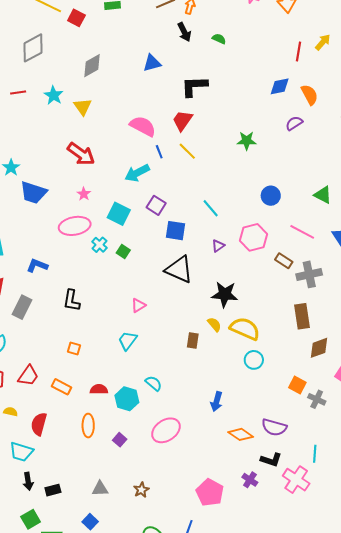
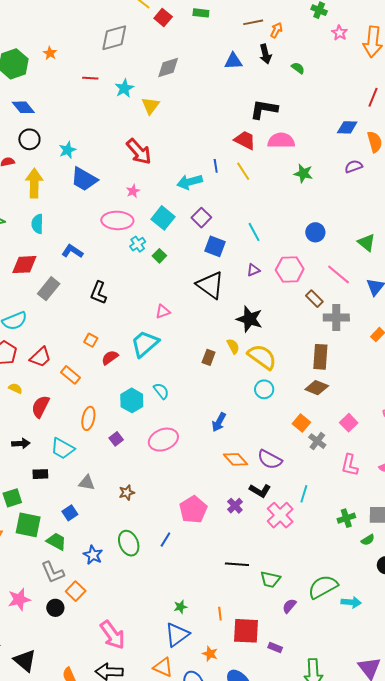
blue triangle: (152, 63) -> (233, 61), moved
red trapezoid: (182, 120) -> (245, 140), turned 70
pink semicircle: (143, 126) -> (281, 141), moved, turned -40
cyan trapezoid: (127, 341) -> (145, 344), size x1.4
brown diamond: (319, 348) -> (317, 388), moved, turned 30
red semicircle: (99, 389) -> (110, 358), moved, turned -48
cyan trapezoid: (21, 452) -> (63, 449), moved
black arrow: (28, 481) -> (21, 443), moved, turned -96

